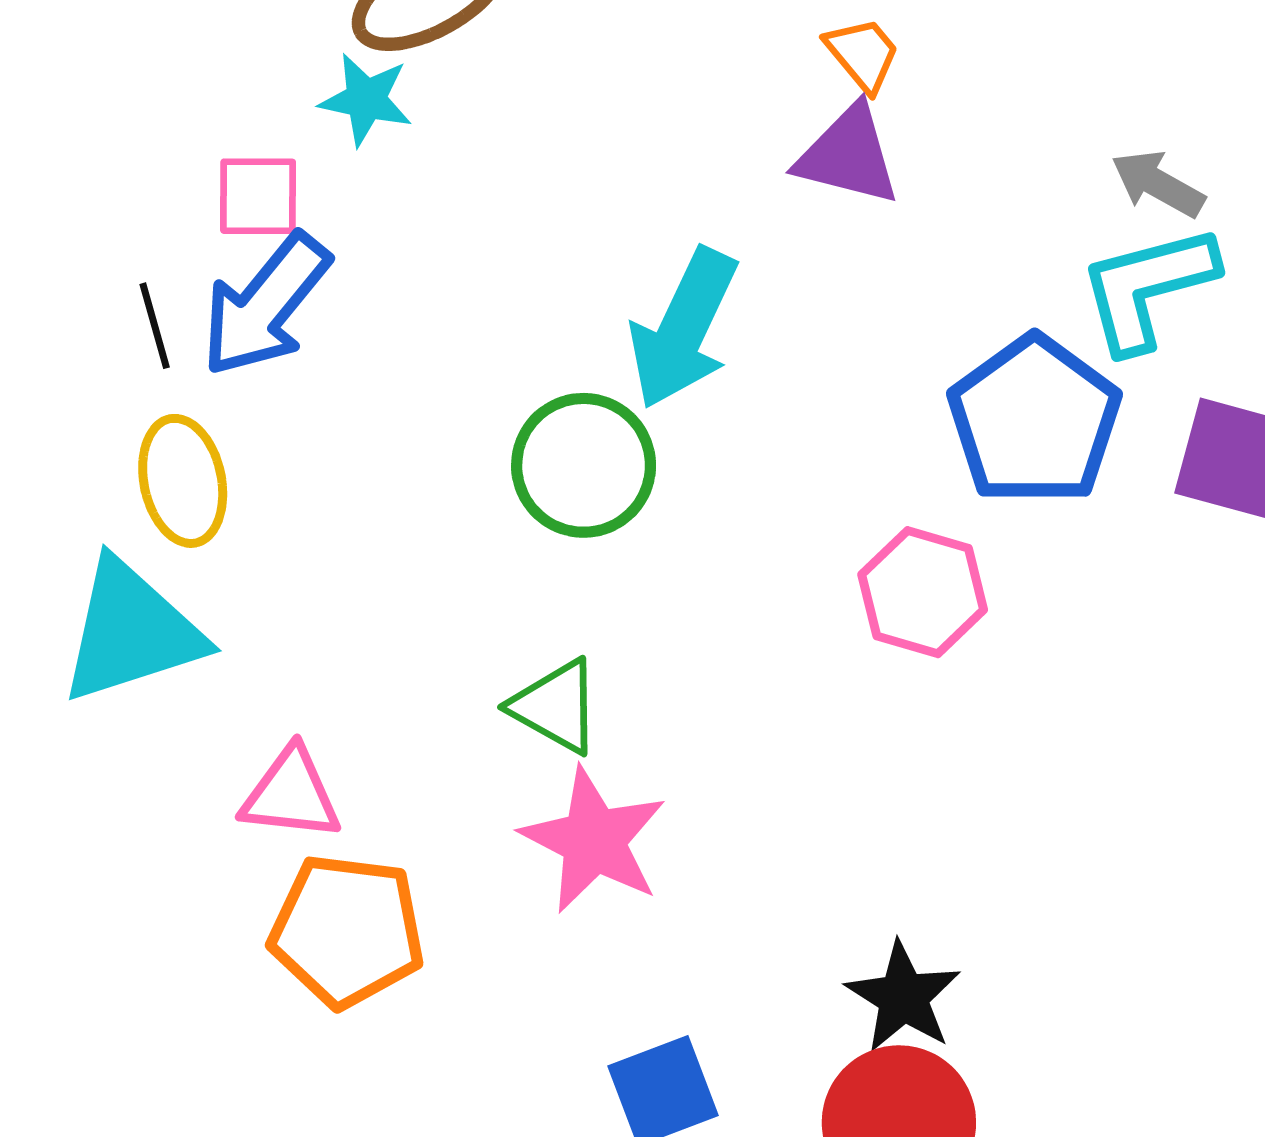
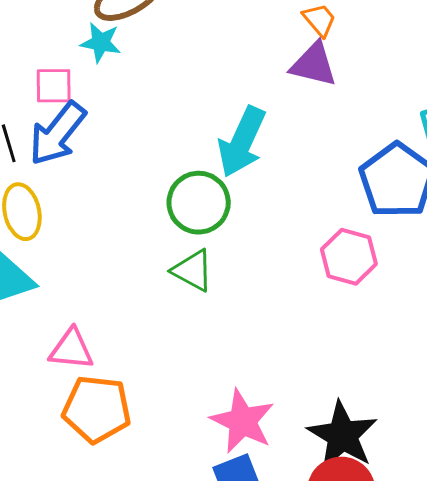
green triangle: (556, 706) -> (193, 270), moved
pink star: (594, 840) -> (242, 421), moved
black star: (903, 997) -> (342, 435), size x1.4

